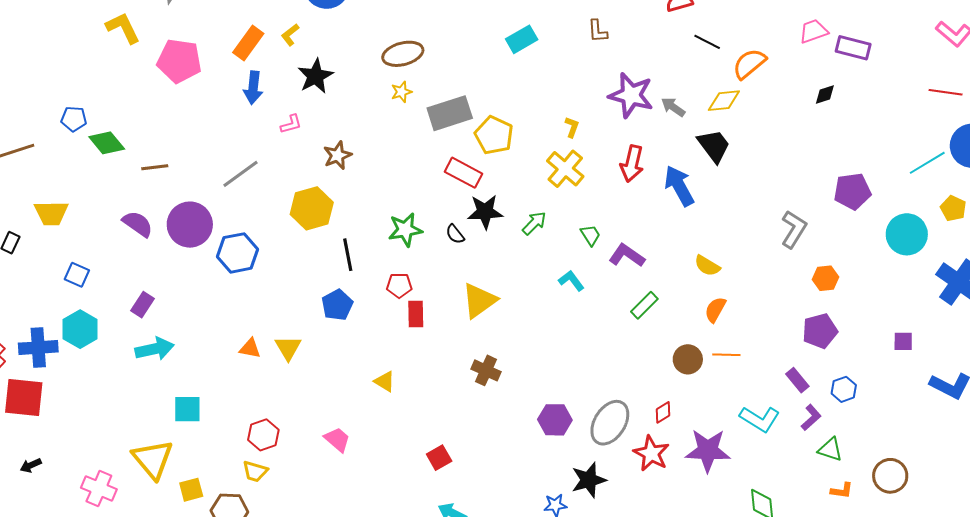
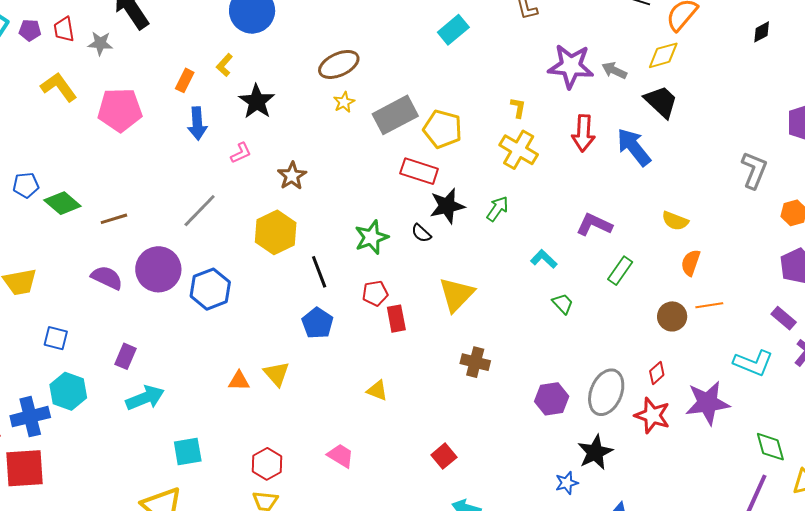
orange rectangle: (248, 43) -> (185, 80), size x0.7
green trapezoid: (590, 235) -> (563, 304), moved

